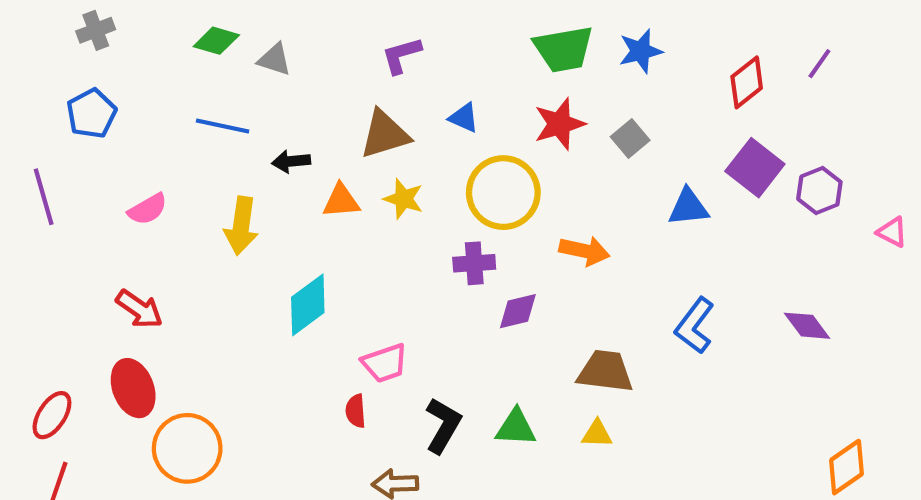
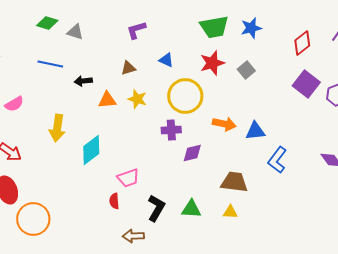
brown triangle: (385, 134) -> (128, 68), size x0.6
blue triangle: (688, 207) -> (255, 131), moved
yellow arrow: (241, 226) -> (57, 128), moved

